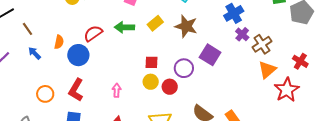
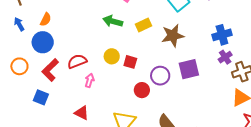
brown star: (186, 26) -> (173, 36), turned 30
red semicircle: (93, 33) -> (77, 61), moved
blue circle: (78, 55) -> (43, 42), moved
purple square: (210, 55) -> (189, 69), turned 30
yellow circle: (151, 82) -> (112, 56), moved

